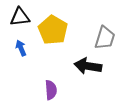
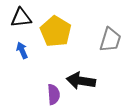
black arrow: (88, 66) -> (81, 81), moved

